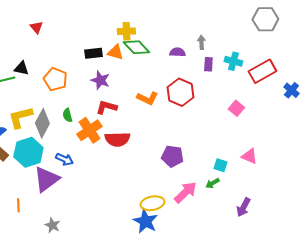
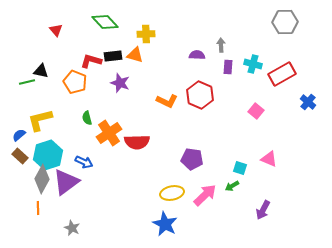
green diamond: (136, 47) -> (105, 22), moved
blue cross: (291, 90) -> (308, 102), moved
red L-shape: (106, 107) -> (91, 61), moved
gray diamond: (42, 123) -> (42, 179), moved
yellow ellipse: (152, 203) -> (172, 193), moved

